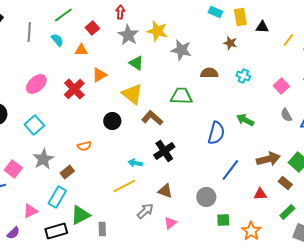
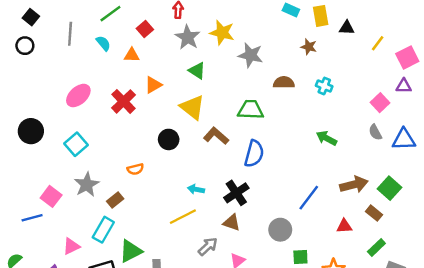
pink square: (281, 86) -> (380, 103), moved
blue semicircle: (216, 133) -> (254, 154), moved
black cross: (164, 151) -> (236, 193), moved

